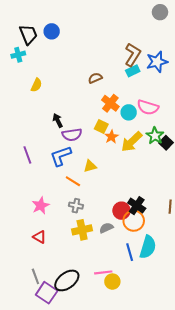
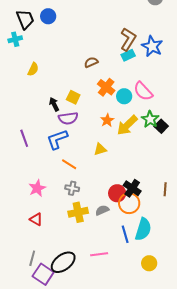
blue star: (157, 62) -> (152, 46), turned -30
pink semicircle: (148, 107) -> (143, 91), turned 30
yellow square: (101, 127) -> (73, 97), moved
yellow triangle: (90, 166) -> (100, 149), moved
gray line: (35, 276) -> (32, 258), turned 35
yellow circle: (112, 282) -> (149, 263), moved

